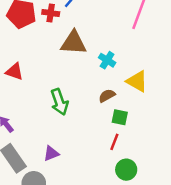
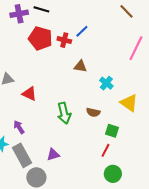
brown triangle: (74, 43) -> (80, 66), size x0.6
red triangle: (15, 71) -> (29, 94), moved
brown semicircle: (107, 96) -> (93, 112), moved, turned -144

